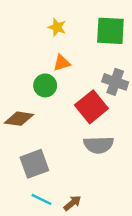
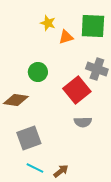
orange triangle: (62, 63) -> (66, 37), moved
gray semicircle: (99, 145) -> (83, 122), size x0.7

